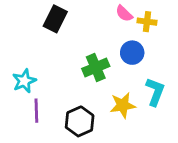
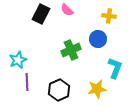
pink semicircle: (124, 13) -> (67, 10), moved
yellow star: (123, 105) -> (97, 89), moved

